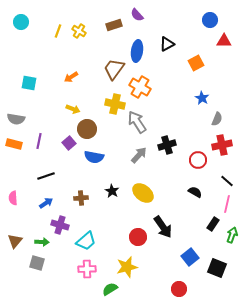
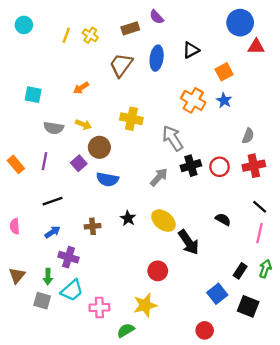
blue circle: (210, 20) -> (240, 23), size x1.5
brown trapezoid: (114, 69) -> (121, 65), moved
orange cross: (140, 87) -> (193, 100), moved
blue star: (202, 98) -> (224, 100), moved
gray semicircle: (16, 119) -> (54, 128), moved
gray arrow: (137, 122) -> (173, 138), moved
orange rectangle: (14, 144) -> (16, 164), turned 35
red circle: (198, 160) -> (220, 167), moved
black rectangle: (213, 224) -> (240, 271), moved
black arrow: (163, 227) -> (189, 242), moved
cyan trapezoid: (86, 241) -> (72, 290), moved
green arrow: (42, 242) -> (48, 277), turned 88

